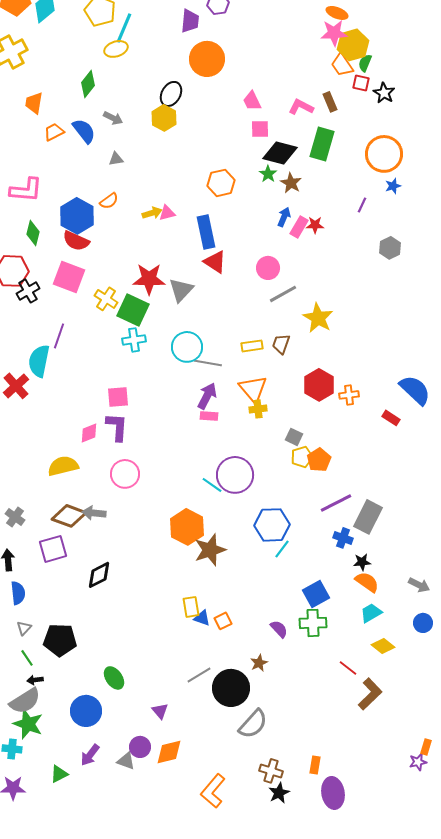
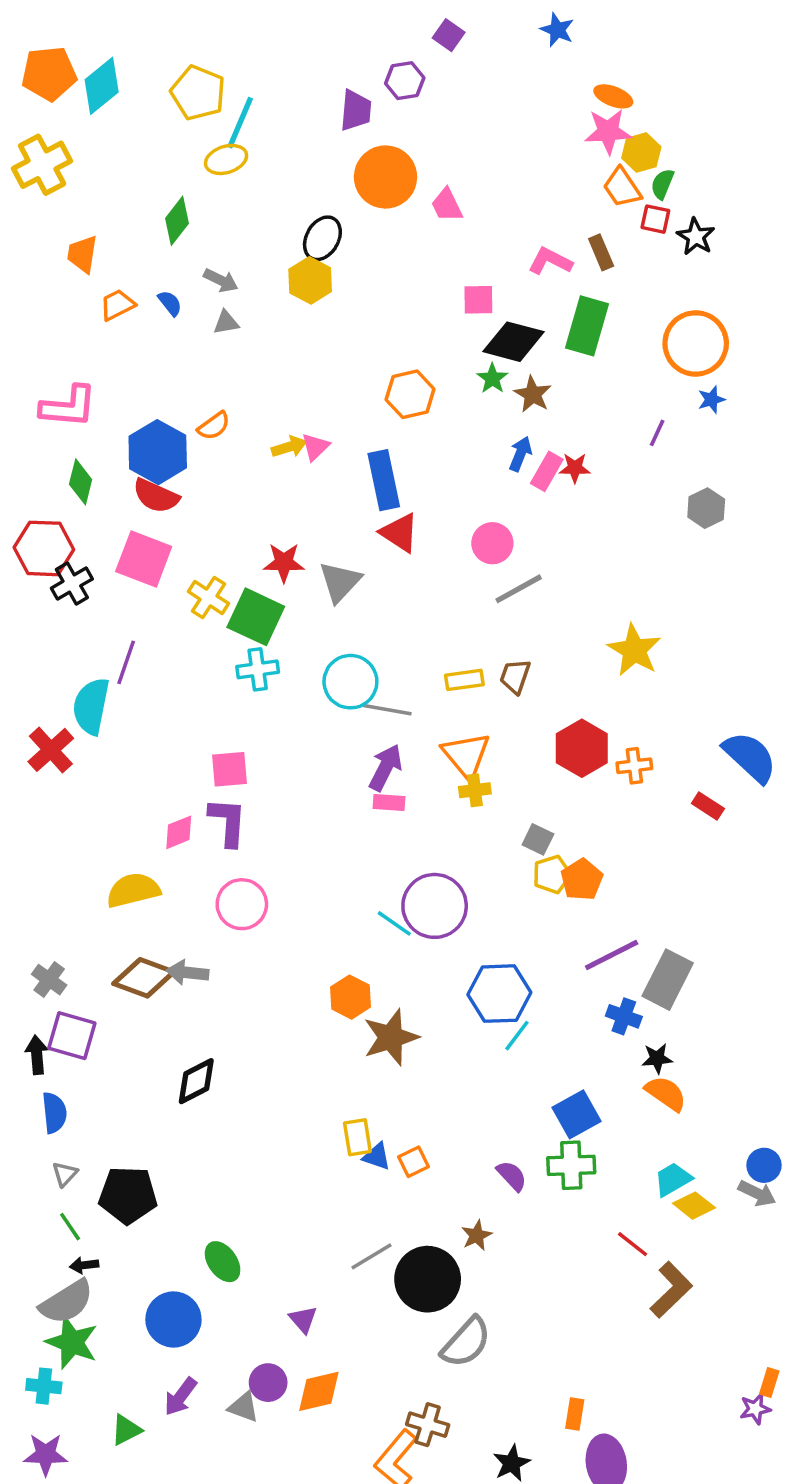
yellow hexagon: (353, 45) -> (641, 152), size x0.7
pink trapezoid: (252, 101) -> (447, 205), moved
blue semicircle: (84, 131) -> (170, 303), size x0.6
gray triangle: (116, 159) -> (226, 322), moved
pink triangle: (167, 213) -> (315, 447), turned -30
red star: (149, 279) -> (284, 562), size x0.7
yellow star: (318, 318) -> (634, 650), moved
orange hexagon: (187, 527) -> (350, 997), size x0.7
purple square: (53, 549) -> (72, 1036), moved, turned 32
gray arrow: (419, 585) -> (757, 1193), moved
cyan trapezoid: (371, 613) -> (673, 1179), moved
brown cross: (271, 771) -> (428, 1425), moved

